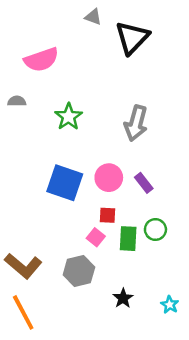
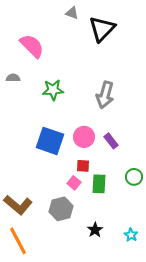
pink semicircle: (41, 60) -> (32, 46), turned -116
green star: (69, 117) -> (53, 90), turned 30
green circle: (155, 230) -> (134, 177), moved

